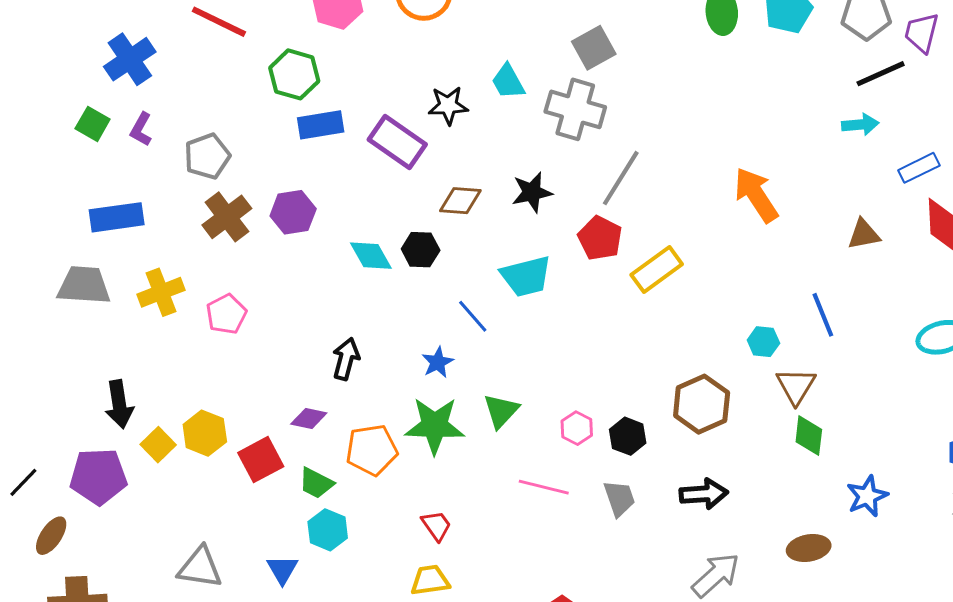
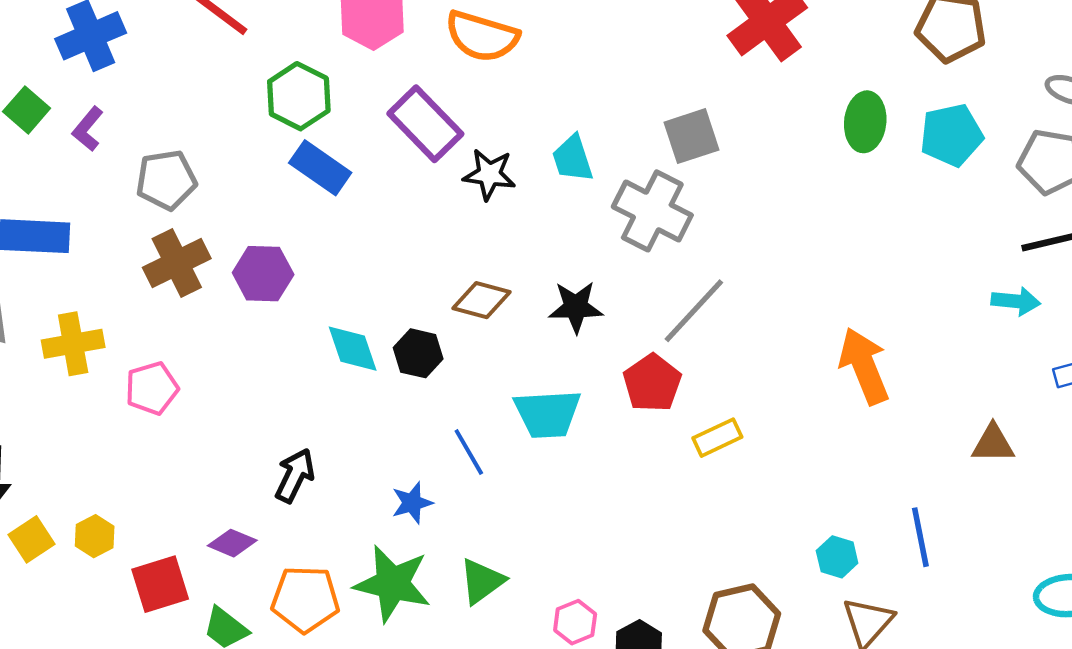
blue rectangle: (321, 125) -> (320, 168), turned 33
purple rectangle: (397, 142) -> (425, 124), moved
yellow rectangle: (657, 270) -> (717, 438), size x0.7
yellow hexagon: (205, 433) -> (95, 536), size x0.7

